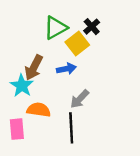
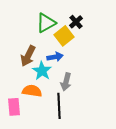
cyan star: (22, 86) -> (42, 71), moved
gray arrow: (80, 99) -> (66, 82), turned -30

